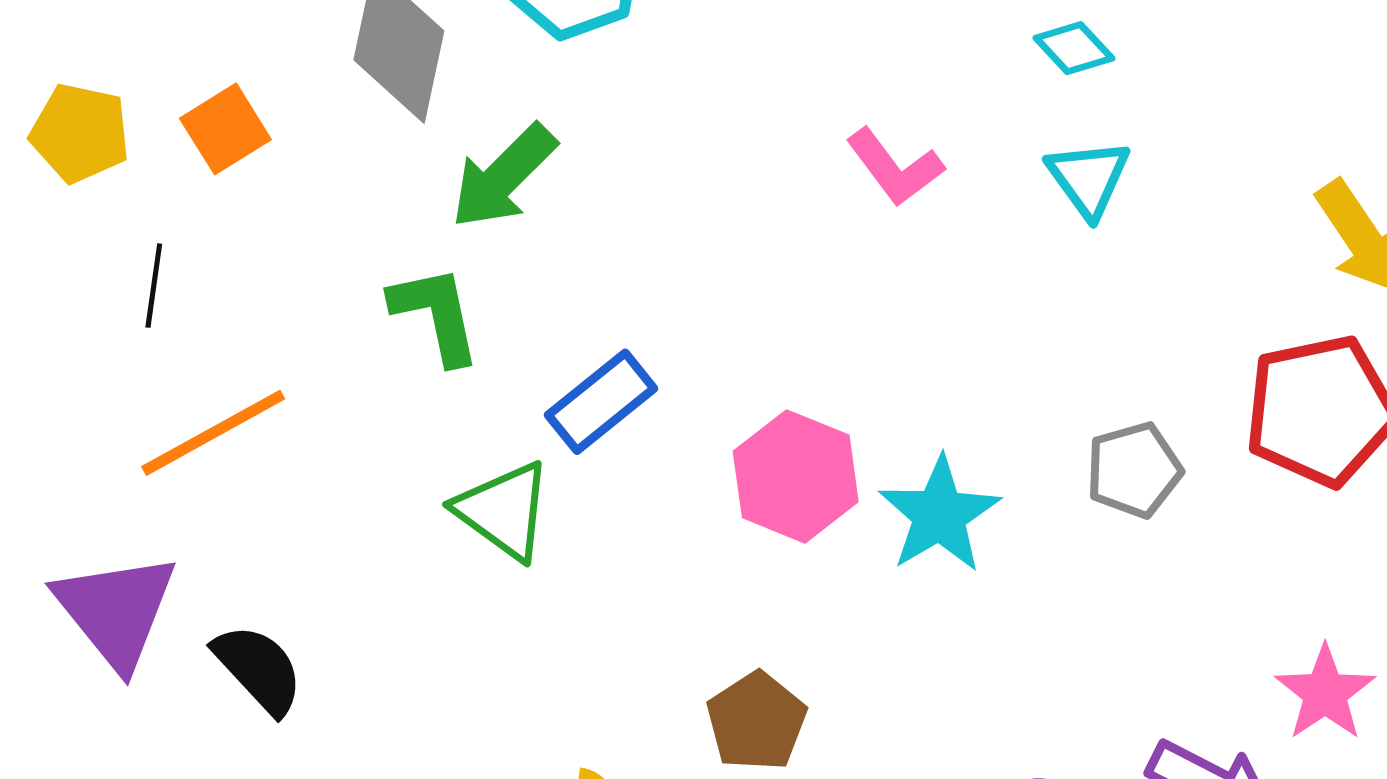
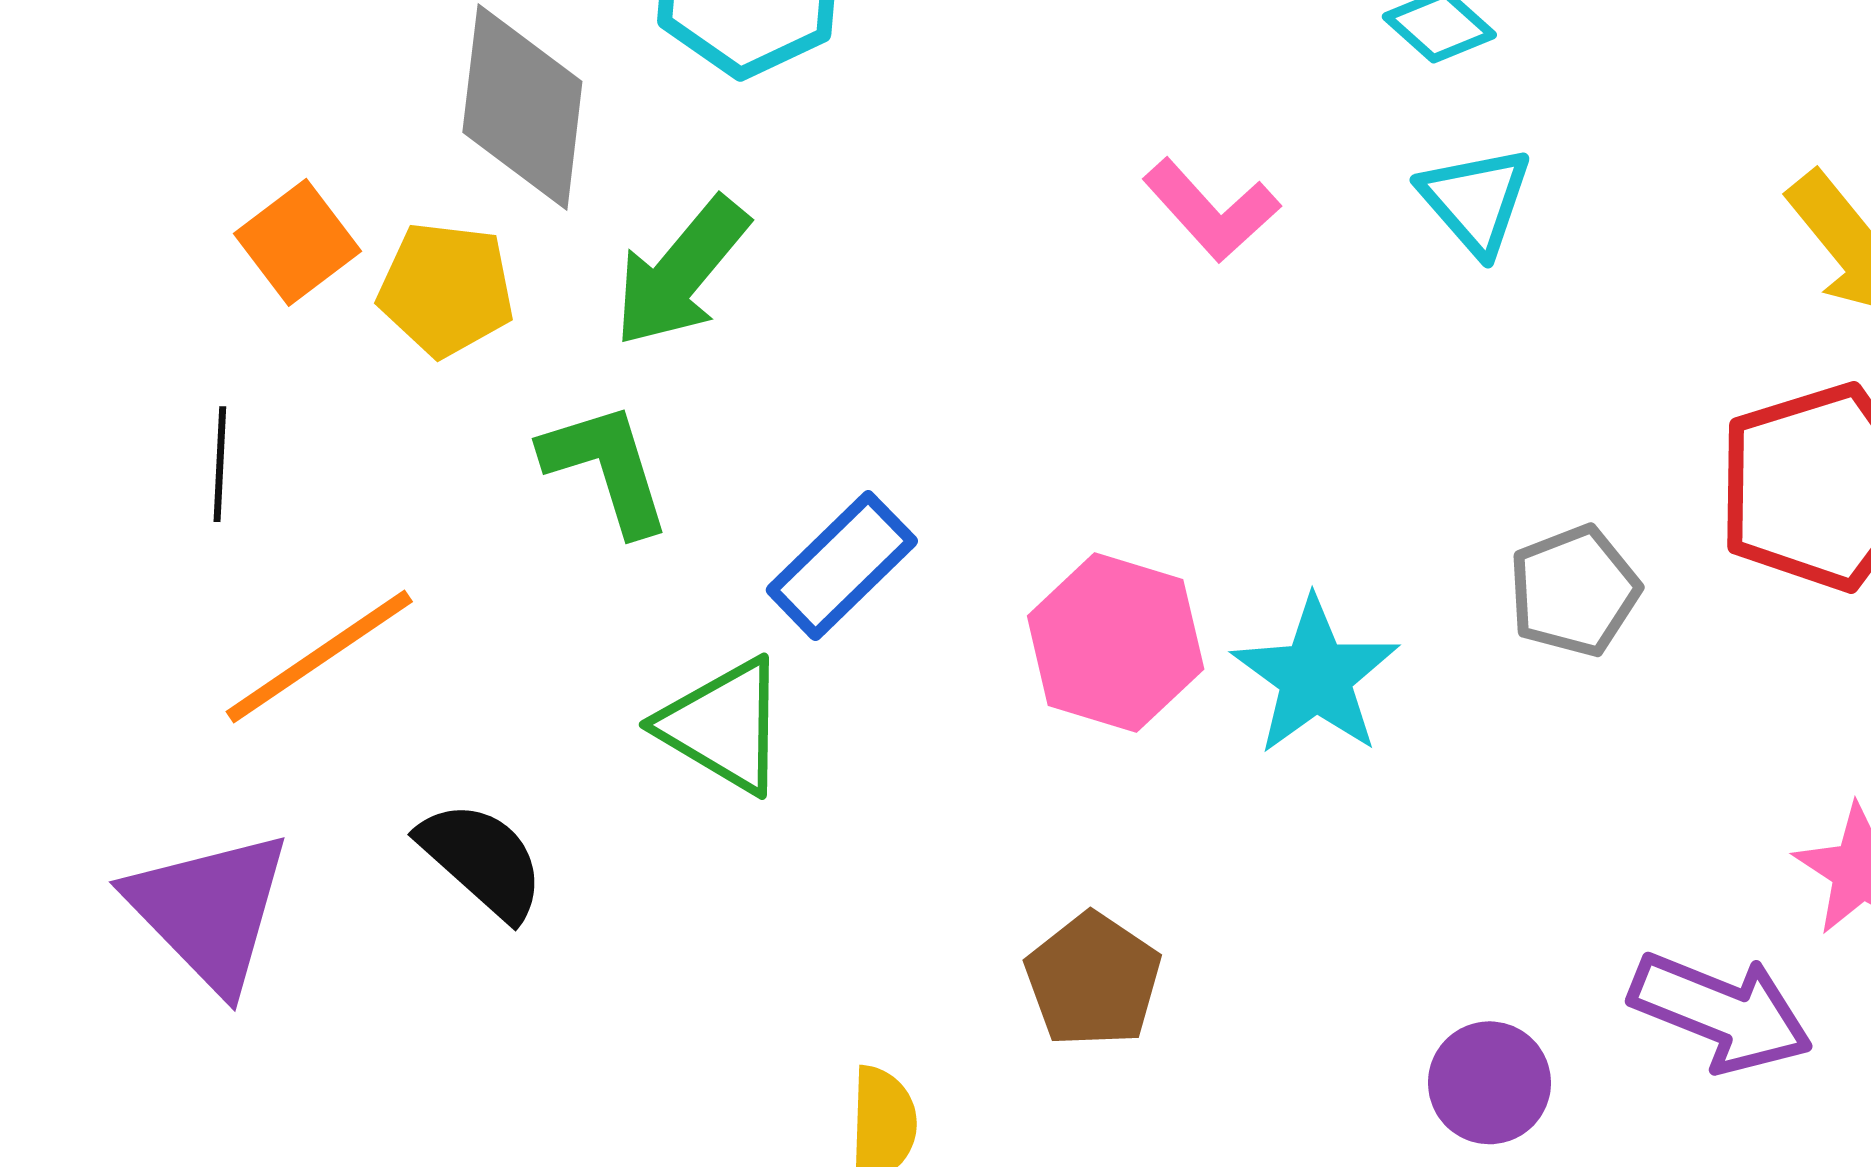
yellow pentagon: (80, 133) -> (446, 289), moved
black semicircle: (258, 669) -> (482, 860), moved

